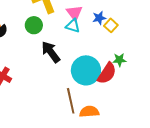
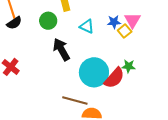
pink triangle: (74, 13) -> (133, 20), moved
brown line: (71, 101) -> (75, 100), turned -70

